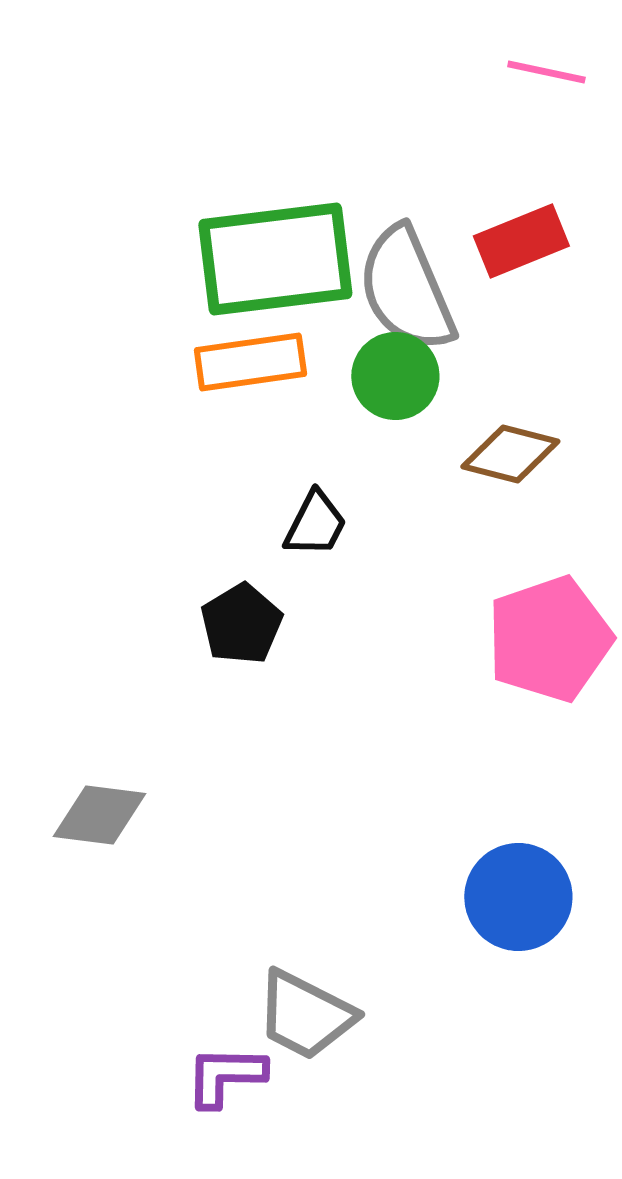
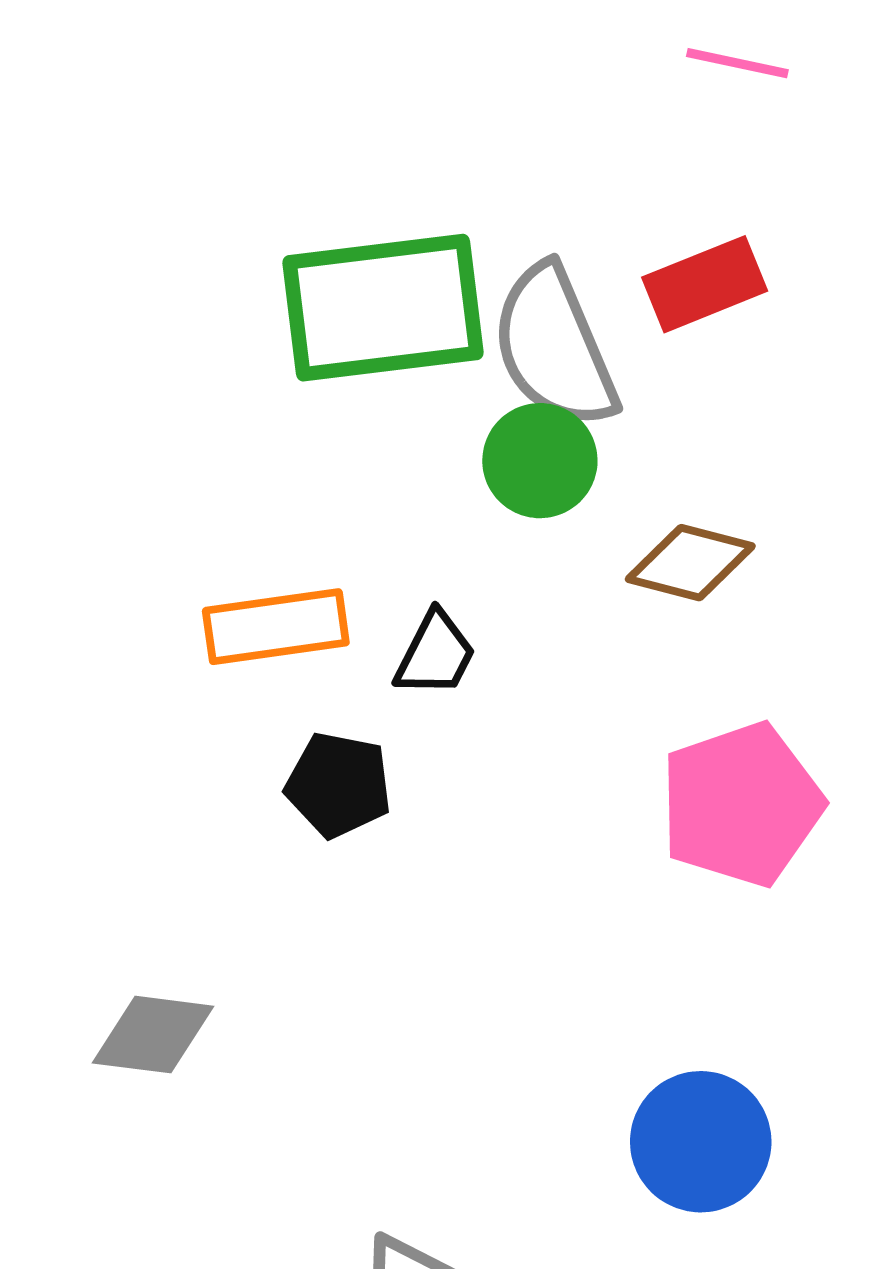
orange rectangle: (250, 362) -> (276, 627), moved
black pentagon: (241, 624) -> (339, 785), turned -30

